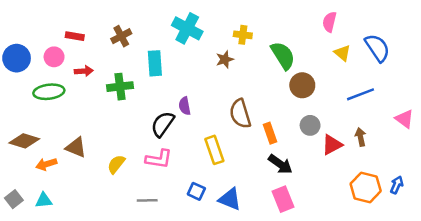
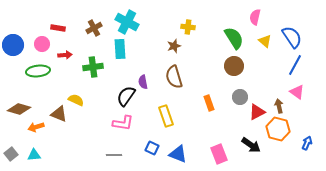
cyan cross: (187, 28) -> (127, 22), moved
green semicircle: (283, 56) -> (234, 38), moved
blue line: (360, 94) -> (295, 65), moved, turned -40
brown semicircle: (240, 114) -> (174, 77), moved
pink triangle: (404, 119) -> (297, 92), moved
yellow semicircle: (116, 164) -> (76, 100), moved, turned 77
black arrow: (280, 164) -> (251, 145), moved
orange hexagon: (366, 187) -> (278, 129), moved

